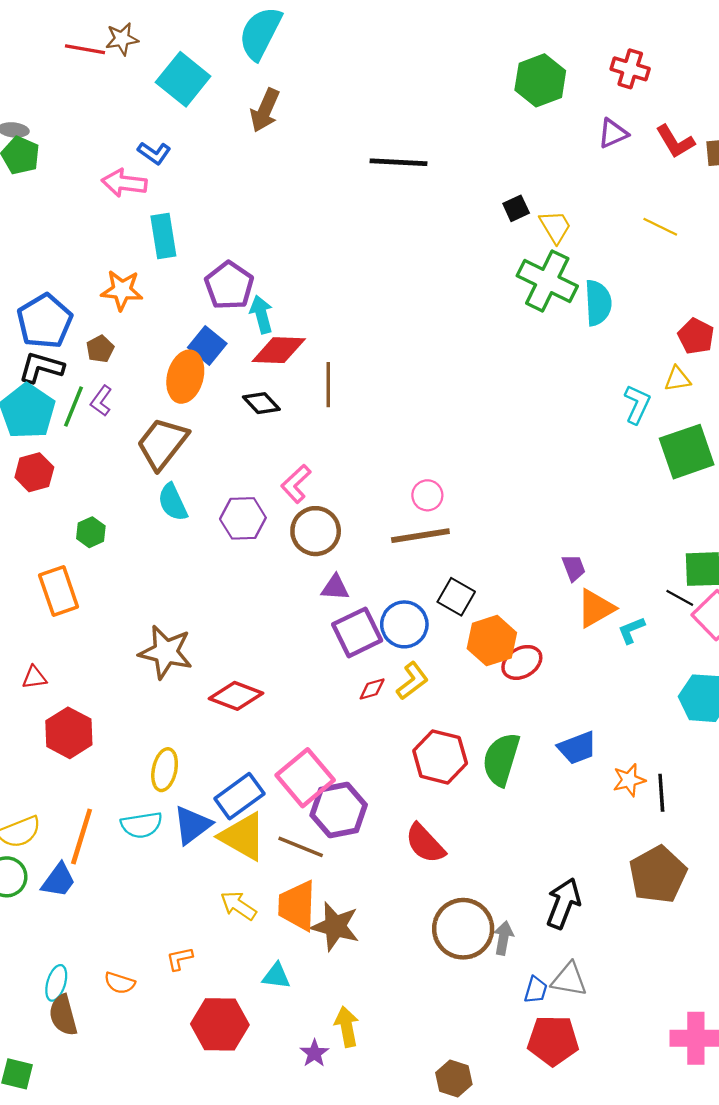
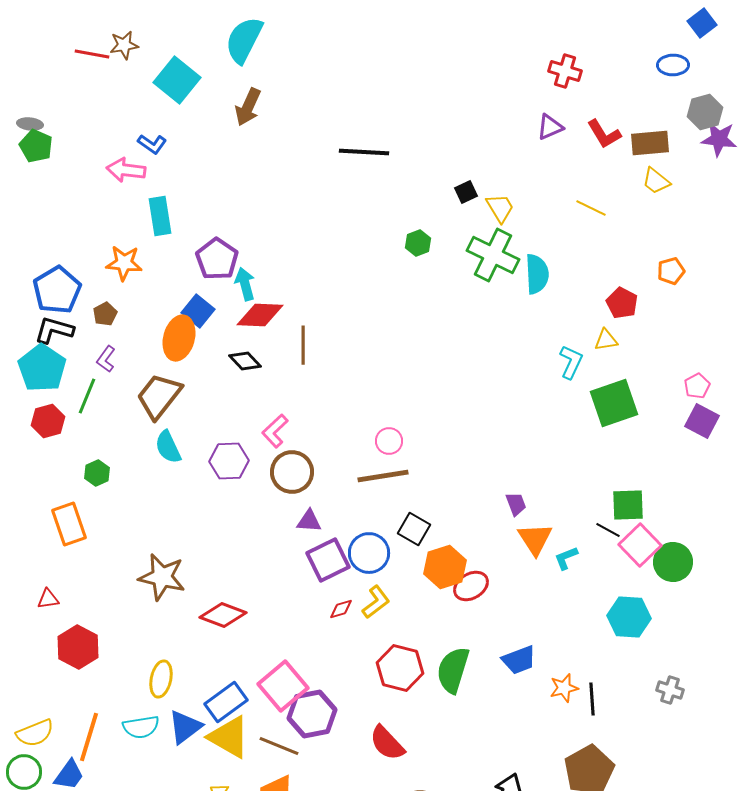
green hexagon: (540, 80) -> (418, 243), moved, size x0.6
green line: (74, 407) -> (87, 396), moved
orange triangle: (596, 608) -> (535, 539), turned -33

